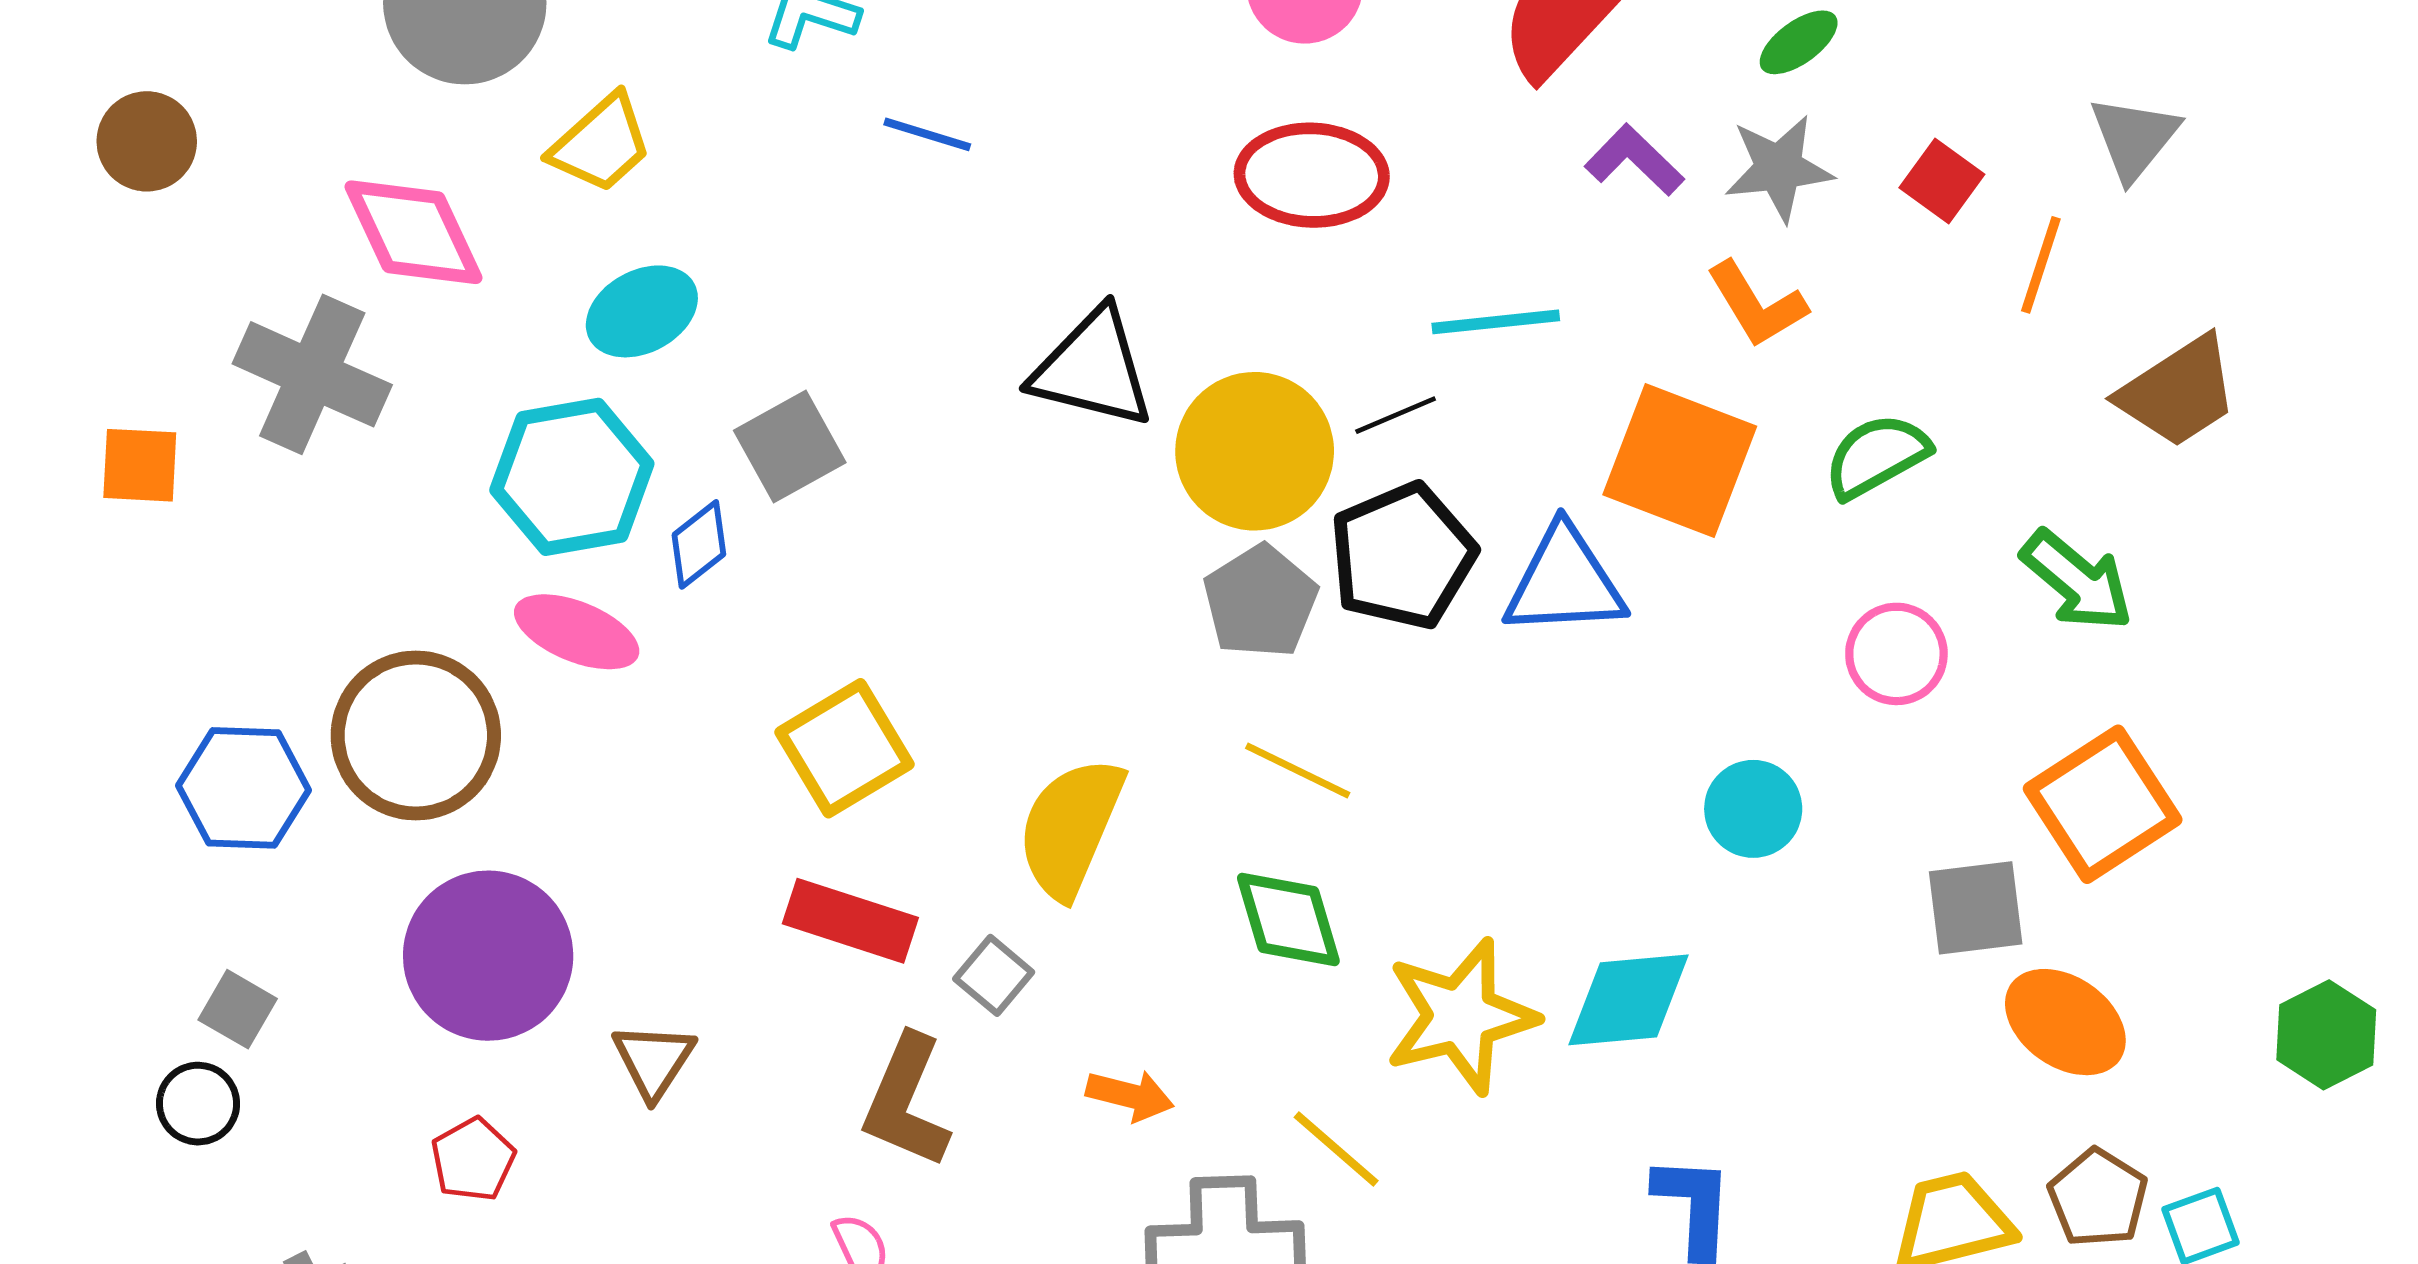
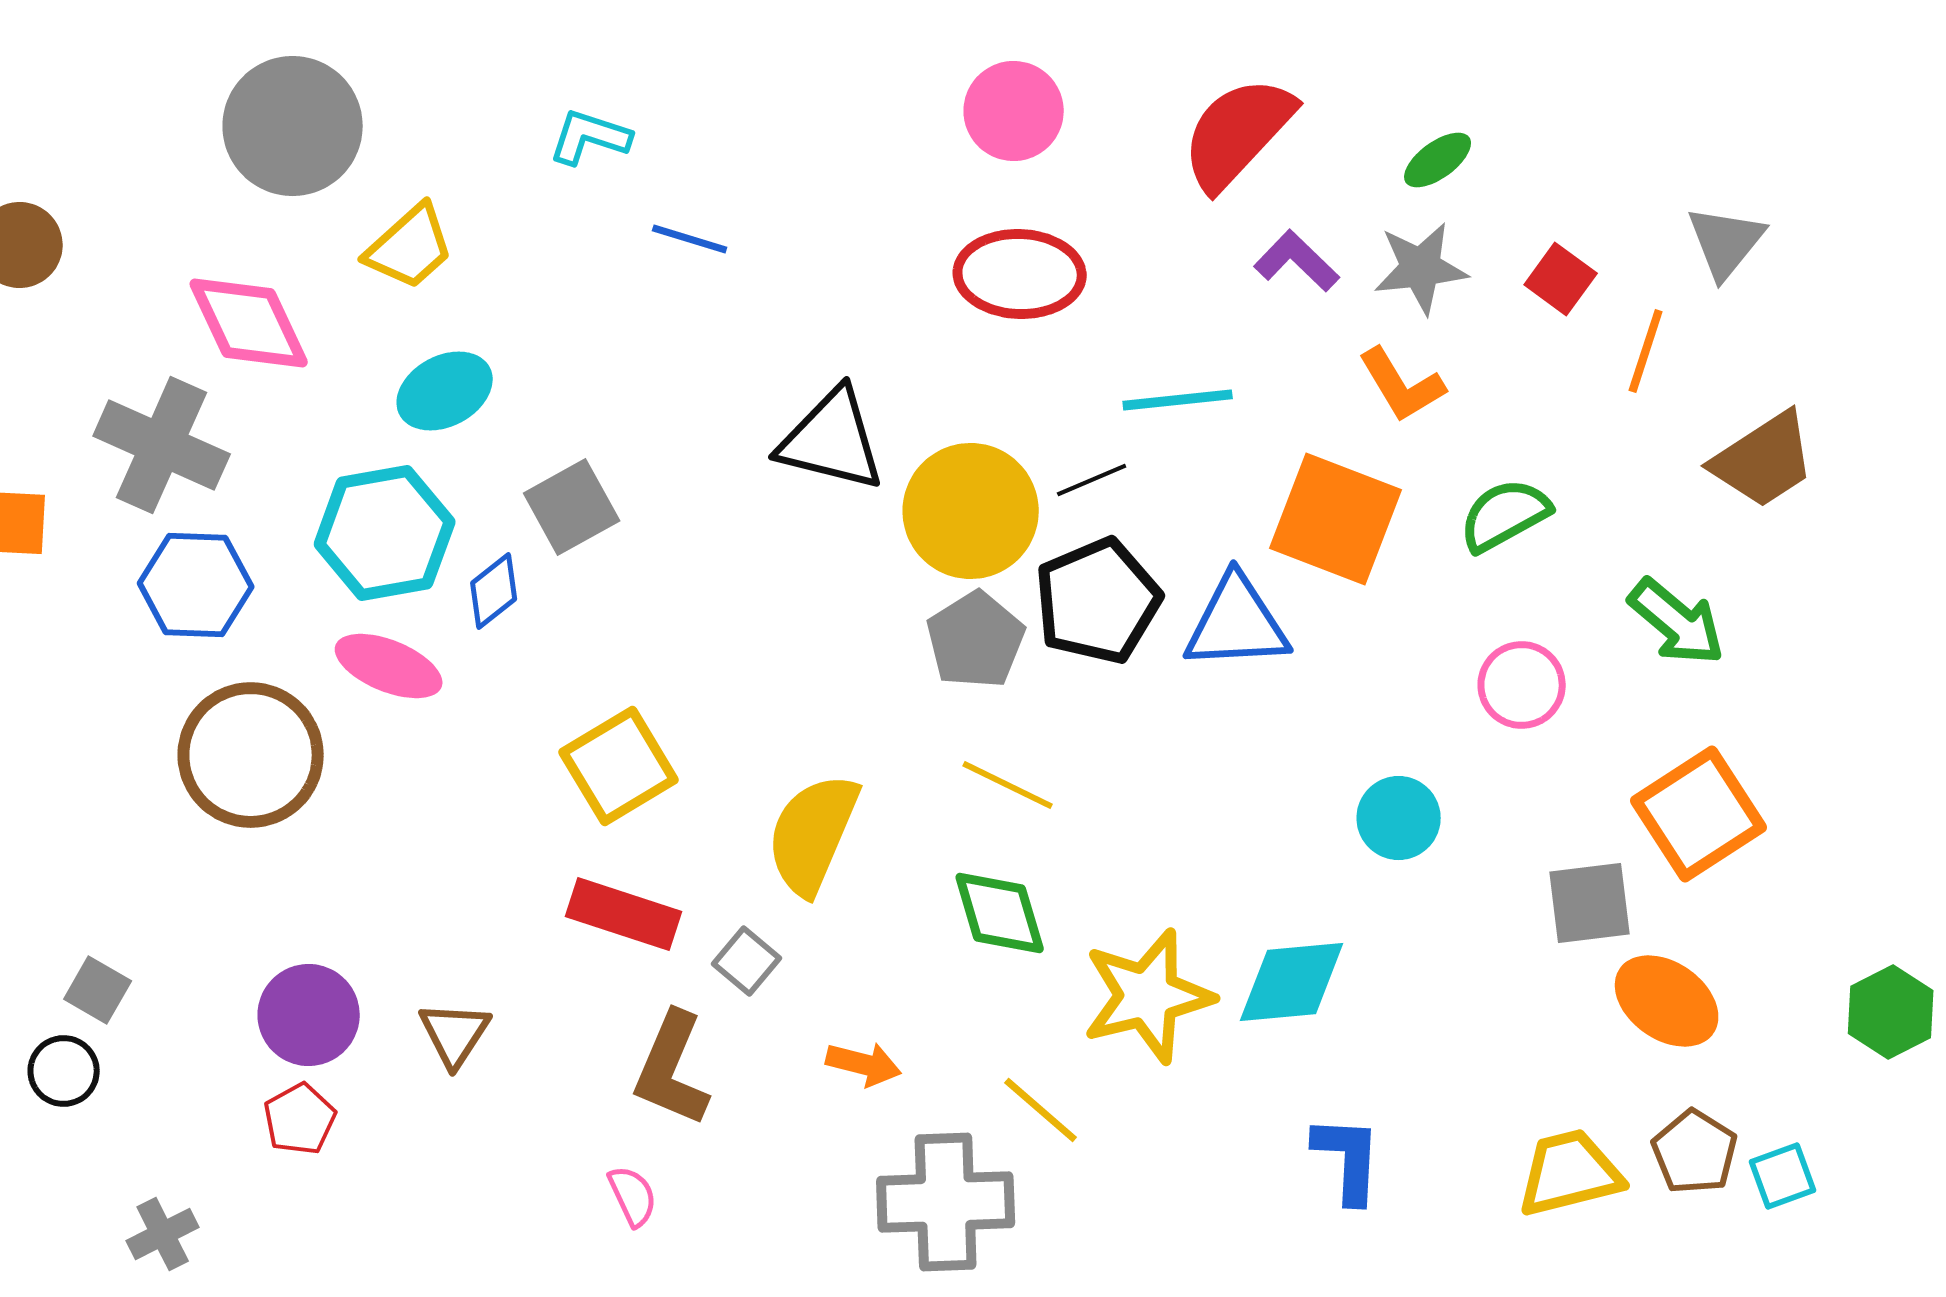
blue hexagon: (243, 788) -> (196, 585), moved
purple circle: (488, 956) -> (309, 1015), moved, size x0.7

